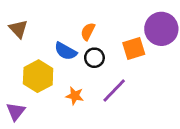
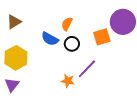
brown triangle: (18, 29) -> (14, 22), turned 42
yellow hexagon: (38, 76) -> (16, 58), moved
orange star: (75, 96) -> (68, 81), moved

